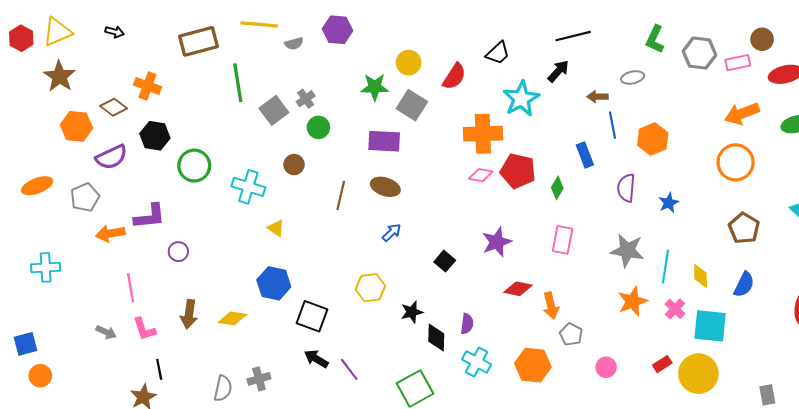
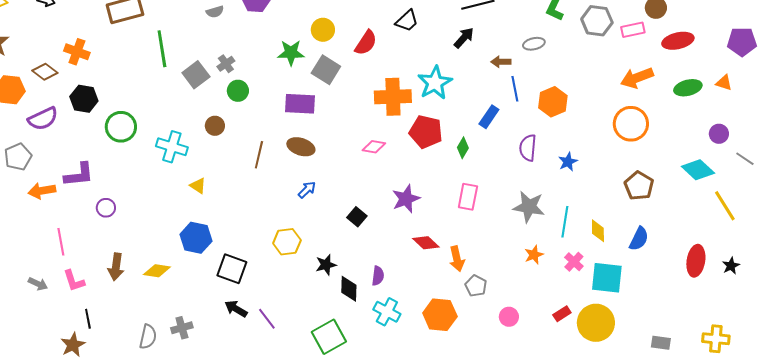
cyan star: (521, 99) -> (435, 83), moved
blue rectangle: (585, 155) -> (489, 117), turned 55
pink diamond: (481, 175) -> (374, 147), moved
red diamond: (518, 289) -> (426, 243), turned 32
orange star: (633, 301) -> (534, 255), size x0.7
gray rectangle: (767, 395) -> (661, 343), turned -72

